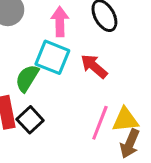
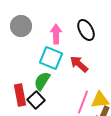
green semicircle: (27, 78) -> (42, 81), moved

